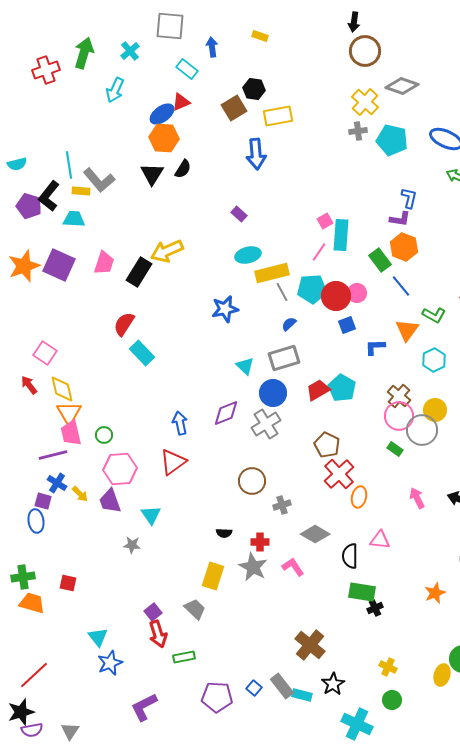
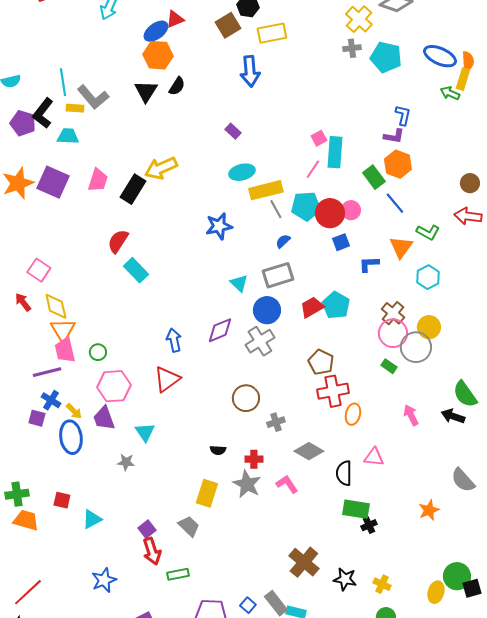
red cross: (339, 474) -> (333, 391), turned 32
blue ellipse: (36, 521) -> (71, 437), moved, size x1.4
cyan triangle: (98, 637) -> (92, 519), moved, turned 40
black star: (333, 684) -> (345, 579), moved, turned -30

